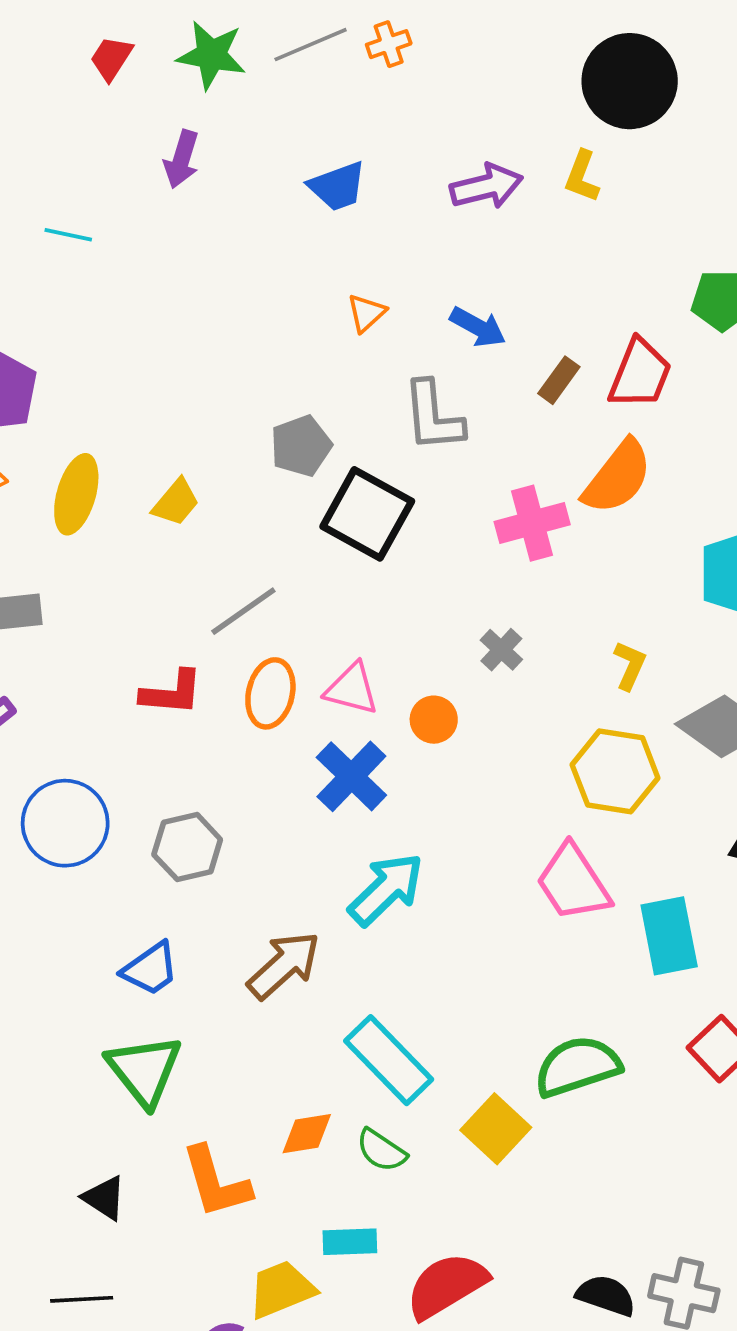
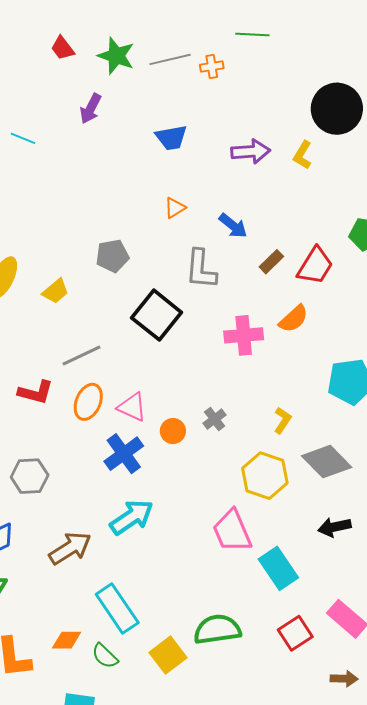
red trapezoid: (111, 58) -> (62, 48), turned -80
gray pentagon: (301, 446) -> (112, 256), moved
orange semicircle: (618, 477) -> (294, 319), size x0.7
gray cross: (501, 650) -> (215, 419), moved
cyan rectangle: (669, 936) -> (278, 568), turned -33

